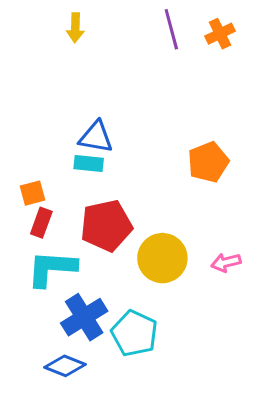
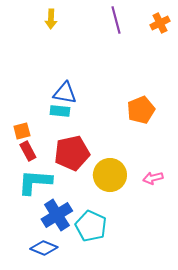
orange cross: (220, 34) -> (160, 23), moved
red rectangle: (41, 223) -> (28, 151), turned -48

